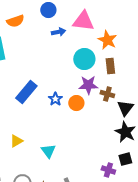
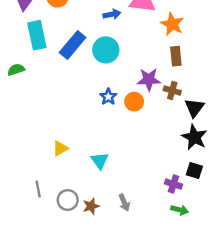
cyan circle: (84, 59) -> (106, 50), moved
blue rectangle: (26, 92) -> (73, 45), moved
black square: (125, 159) -> (194, 170), turned 32

